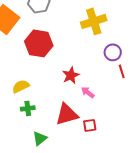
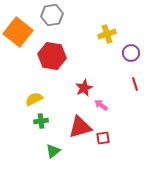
yellow cross: (94, 21) -> (107, 34), size x0.7
purple circle: (113, 52) -> (131, 53), moved

